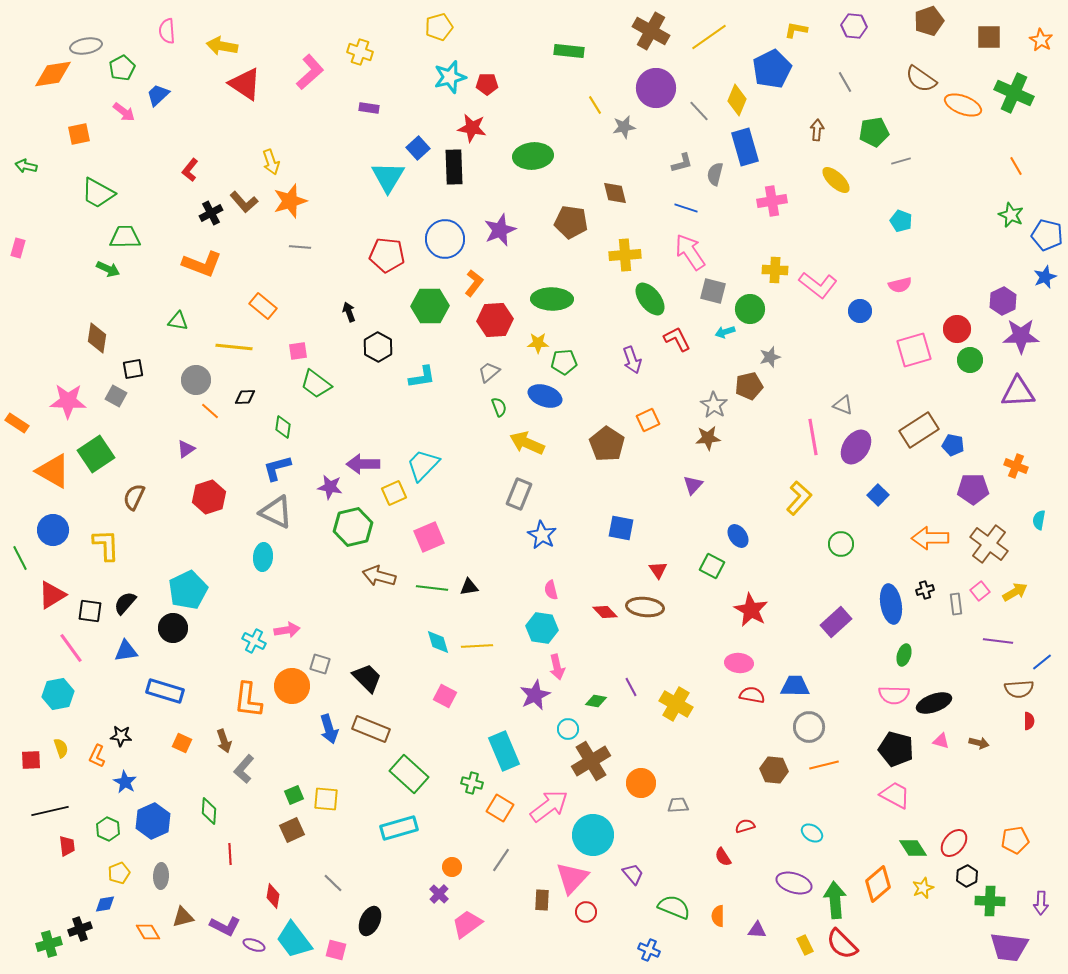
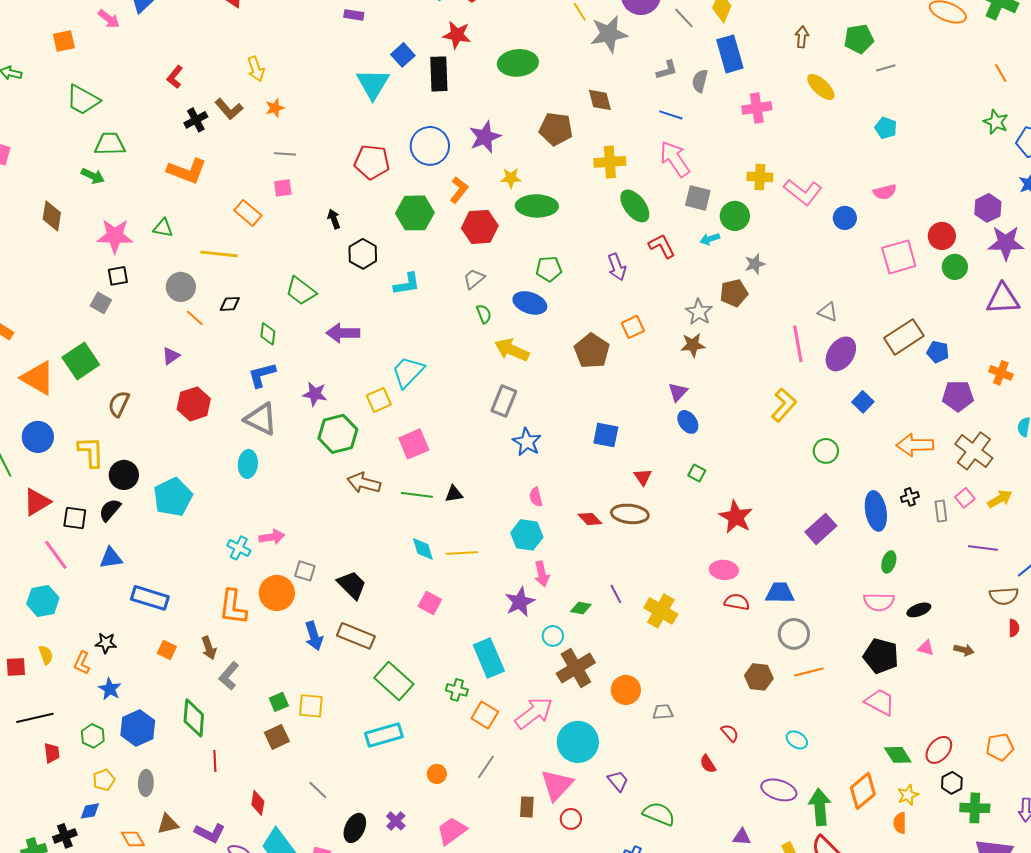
gray star: (624, 127) -> (609, 34), size x1.6
orange star: (290, 201) -> (275, 108), size x0.6
brown diamond: (97, 338) -> (52, 216), moved
yellow star: (538, 343) -> (511, 178), moved
pink square: (298, 351) -> (283, 188), moved
pink star: (68, 401) -> (115, 236), moved
purple arrow: (363, 464) -> (343, 333), moved
blue ellipse: (738, 536) -> (688, 422), moved
green square: (712, 566) -> (697, 473), size x0.7
black circle: (173, 628) -> (124, 475), moved
black ellipse: (934, 703) -> (919, 610), size x0.7
green diamond: (209, 811) -> (194, 718), size x1.4
red semicircle: (745, 826) -> (730, 733), turned 66
purple cross: (439, 894) -> (396, 821), moved
orange semicircle: (718, 916) -> (900, 823), moved

